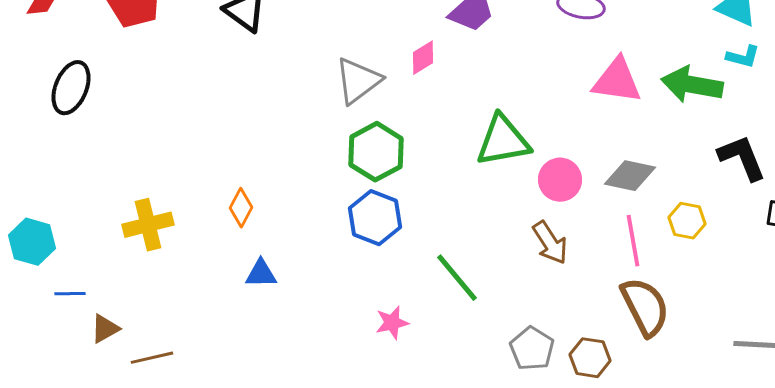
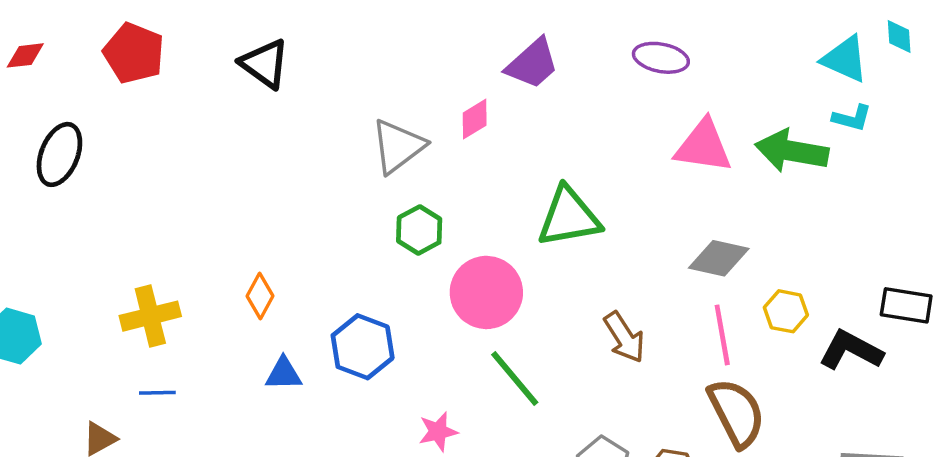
green hexagon: (376, 152) -> (419, 230), size x0.7
black L-shape: (742, 158) -> (851, 350), moved, turned -40
pink circle: (560, 180) -> (486, 292), moved, size x1.4
blue hexagon: (375, 218) -> (363, 347), moved
blue line: (70, 294) -> (157, 393), moved

